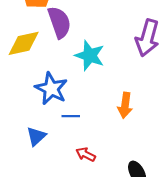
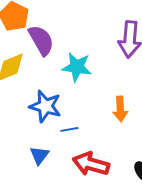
red arrow: (86, 154) -> (91, 164), size x1.8

